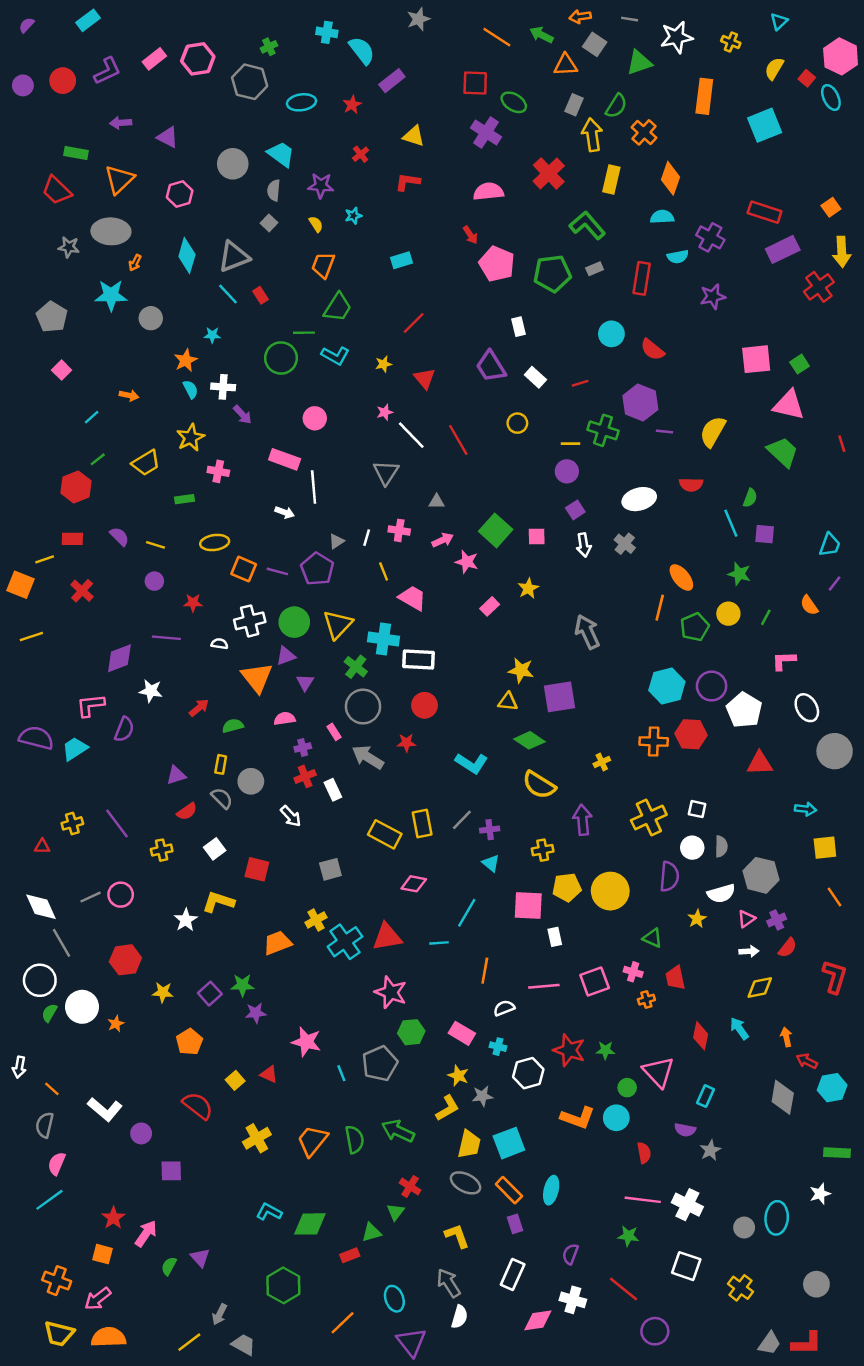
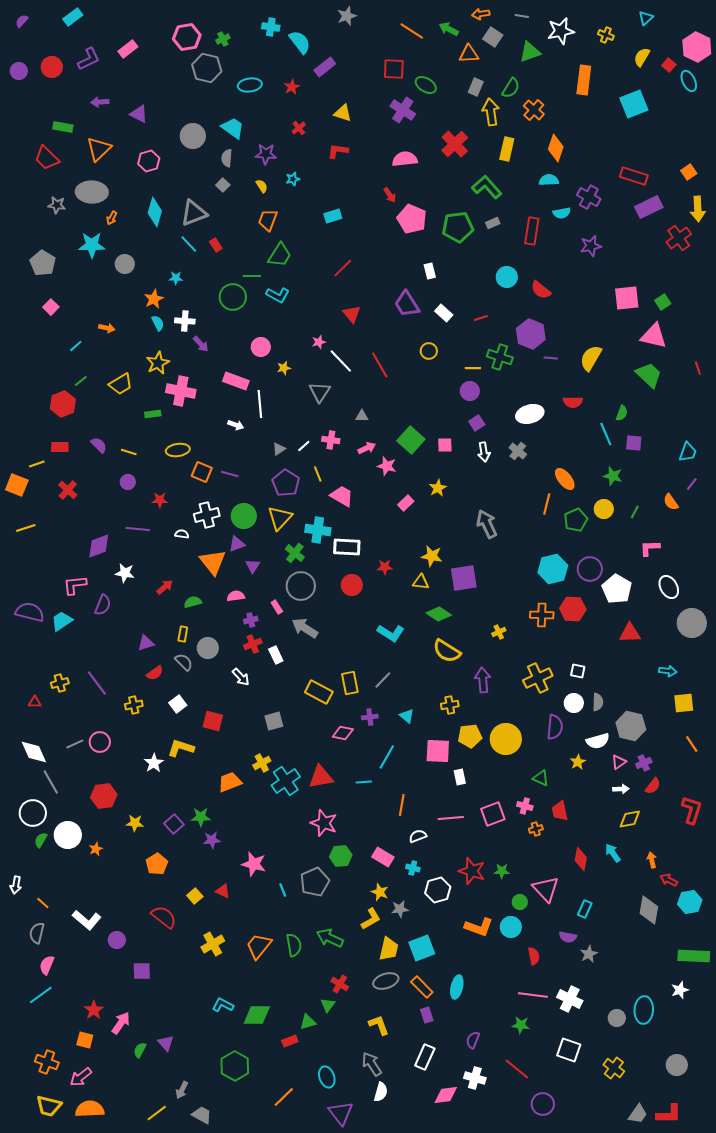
pink hexagon: (198, 59) -> (187, 37), moved
yellow star: (384, 364) -> (284, 368), moved
pink cross: (218, 471) -> (181, 391), size x1.6
white line: (367, 538) -> (304, 446), turned 32
purple pentagon: (317, 569) -> (286, 483), moved
red star: (406, 743) -> (385, 567), moved
purple cross: (490, 830) -> (370, 717), moved
green rectangle: (837, 1153) -> (694, 956), size x1.4
gray ellipse: (466, 1183) -> (386, 981), turned -45

